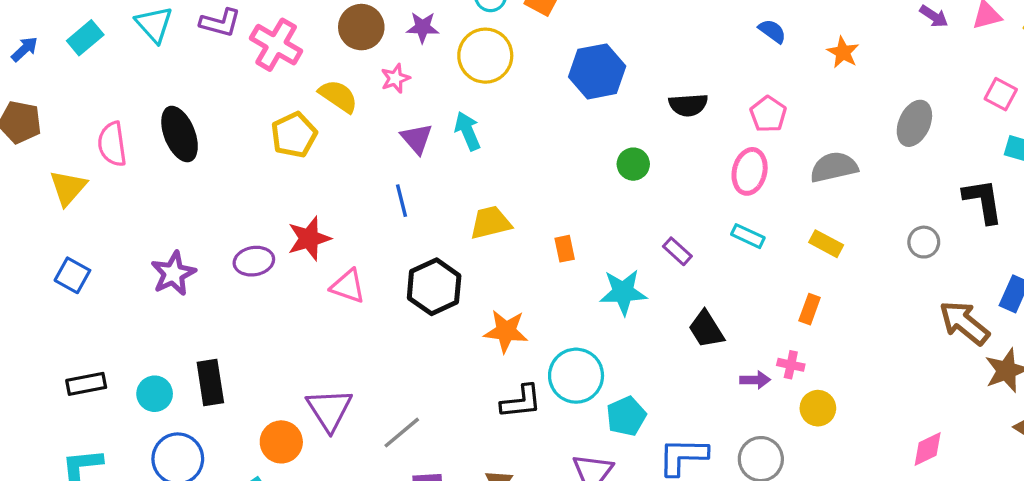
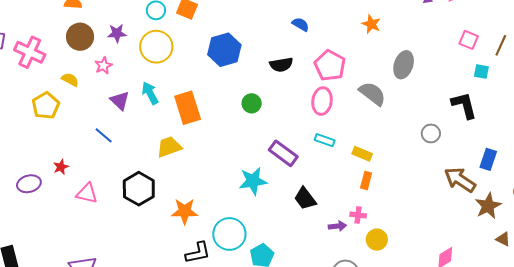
blue semicircle: (772, 31) -> (301, 24), moved
yellow semicircle: (338, 96) -> (70, 80), size x0.7
pink pentagon: (768, 114) -> (330, 66), size x1.4
gray ellipse: (914, 123) -> (404, 65), moved
gray semicircle: (834, 167) -> (372, 94), turned 56
blue line: (402, 201) -> (104, 135), moved, turned -30
red star: (309, 238) -> (61, 167), size x0.6
yellow rectangle: (826, 244) -> (362, 154), moved
orange rectangle: (565, 249) -> (188, 108), moved, size x2.0
purple rectangle: (677, 251) -> (283, 153), size x1.6

